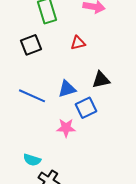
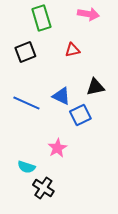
blue triangle: (67, 89) -> (61, 96), turned 42
pink star: (66, 128) -> (57, 148), moved, turned -30

